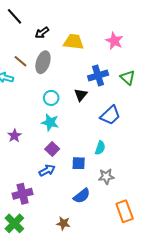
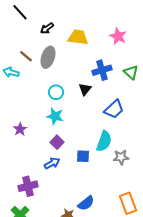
cyan semicircle: (100, 148) -> (104, 141), size x1.5
gray star: (106, 176) -> (121, 157), moved
blue semicircle: (82, 196) -> (86, 203), moved

